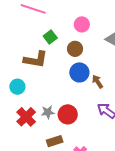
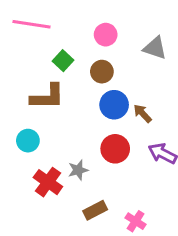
red circle: (68, 114) -> (115, 149), moved

